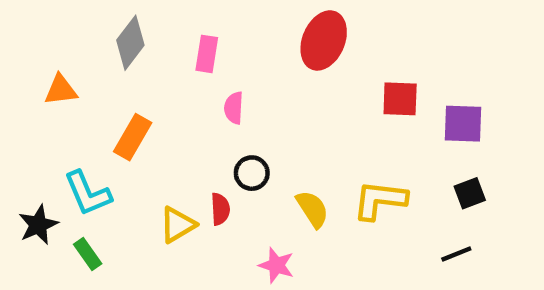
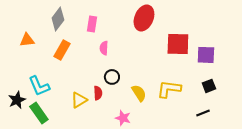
red square: (400, 99) -> (178, 44), size x1.4
orange rectangle: (133, 137) -> (62, 50), moved
green rectangle: (88, 254) -> (39, 113), size x1.5

